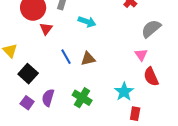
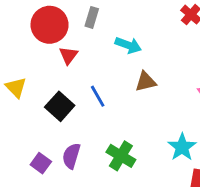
brown triangle: (88, 59) -> (146, 82), moved
black square: (28, 74) -> (60, 106), moved

